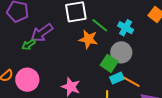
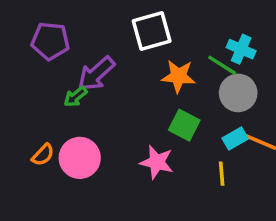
green line: (100, 25) -> (222, 65), moved
green square: (109, 63) -> (184, 125), moved

